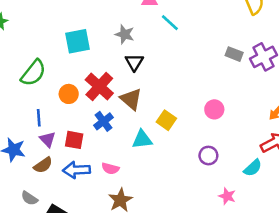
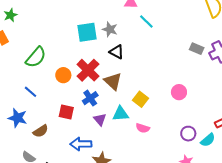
cyan square: (78, 41) -> (87, 32), moved
black triangle: (134, 62) -> (117, 52), turned -35
blue line: (39, 118) -> (31, 92), moved, turned -48
purple triangle: (48, 139) -> (100, 119), moved
purple circle: (208, 156) -> (188, 134), moved
pink semicircle: (110, 168) -> (143, 128), moved
blue arrow: (76, 170) -> (81, 144), moved

